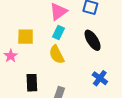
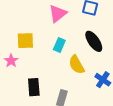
cyan rectangle: (59, 32) -> (59, 45), moved
yellow semicircle: (57, 55) -> (77, 65), moved

